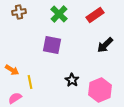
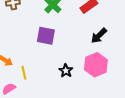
pink hexagon: (100, 90) -> (96, 65), moved

